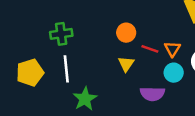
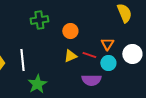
green cross: (61, 34) -> (39, 20), moved
red line: (150, 49) -> (89, 55), moved
yellow triangle: (126, 64) -> (70, 56), turned 32

